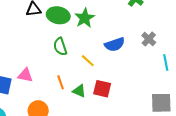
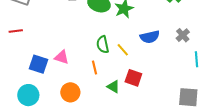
green semicircle: (60, 47) -> (103, 45), moved
green triangle: (79, 91) -> (113, 87), moved

